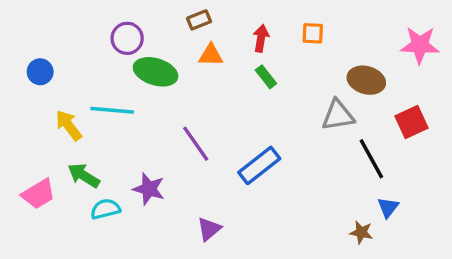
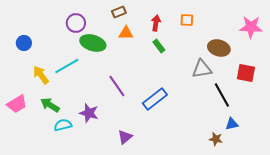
cyan line: (112, 110) -> (67, 66), turned -35
red square: (411, 122) -> (246, 73), turned 36
pink trapezoid: (38, 194) -> (17, 104), moved
blue triangle: (388, 207) -> (232, 124), turned 40

